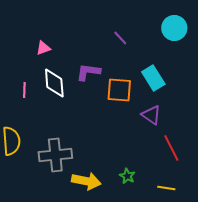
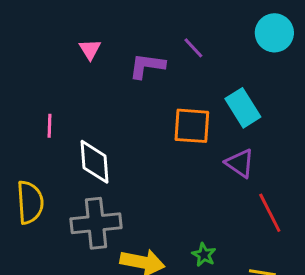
pink triangle: (43, 48) -> (90, 49), moved, turned -42
purple L-shape: (88, 72) -> (147, 66), moved
white diamond: (54, 83) -> (94, 162), moved

